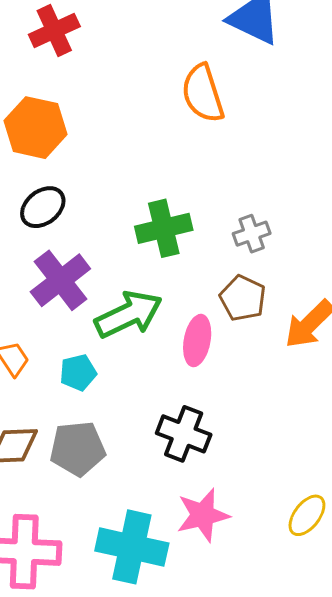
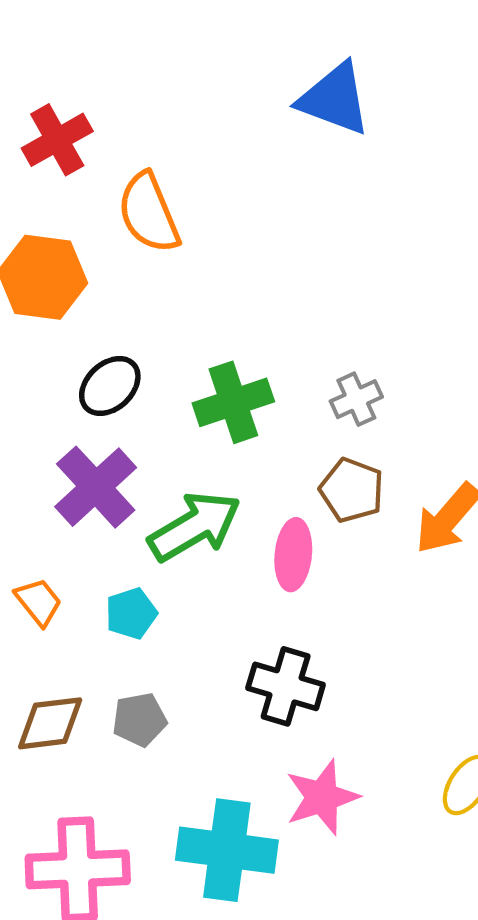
orange semicircle: (203, 93) -> (149, 213), moved
black ellipse: (43, 207) -> (110, 386), moved
gray pentagon: (78, 449) -> (140, 720), size x0.7

